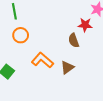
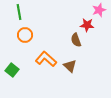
brown triangle: (67, 67) -> (70, 66), turned -40

